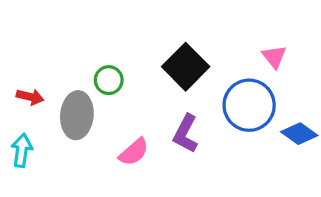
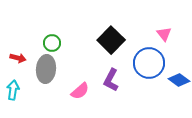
green circle: (109, 80) -> (52, 43), moved

